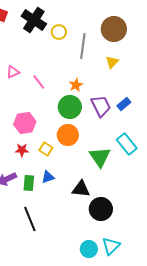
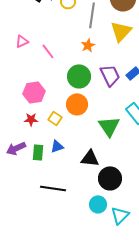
yellow triangle: (112, 62) -> (121, 31), size x1.6
orange star: (76, 85) -> (88, 45), moved
black line: (30, 219) -> (53, 188), moved, turned -60
cyan circle: (89, 249) -> (98, 204), moved

